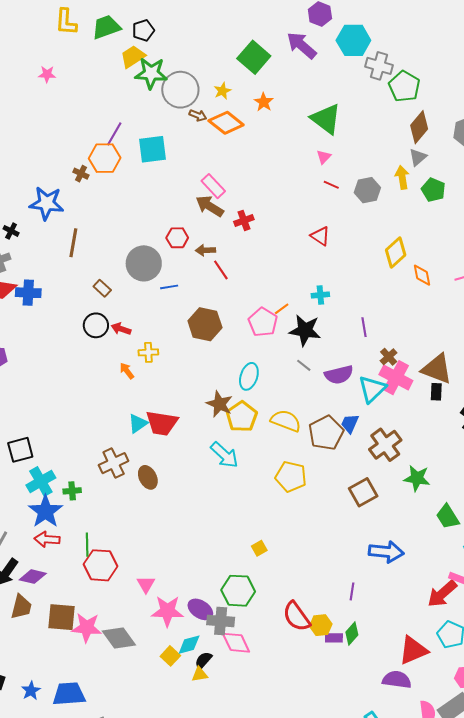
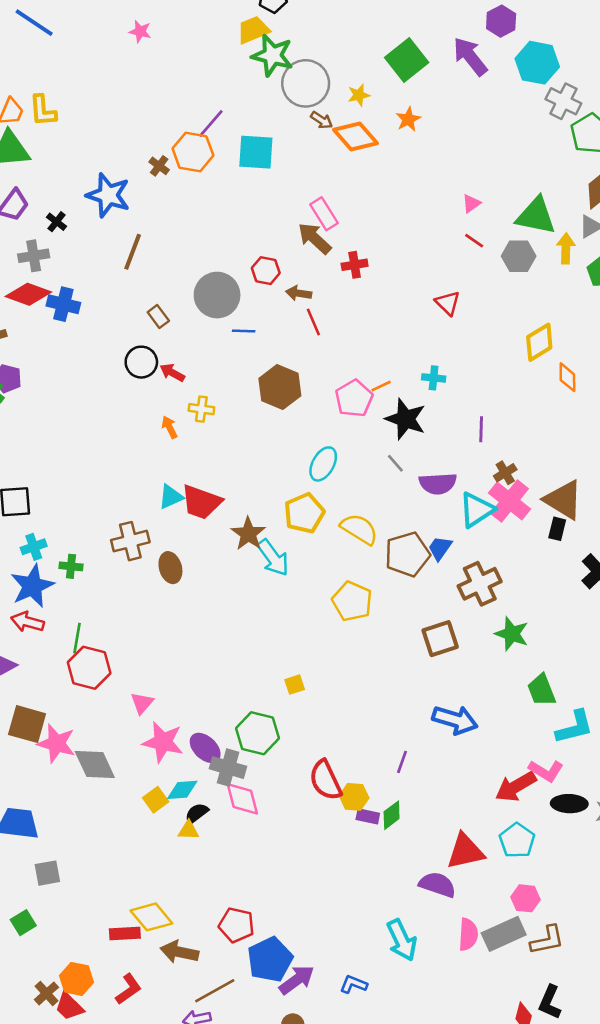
green triangle: (326, 119) -> (536, 216), moved, turned -36
brown star: (219, 404) -> (248, 534), moved
cyan cross: (41, 481) -> (34, 547), size x0.7

